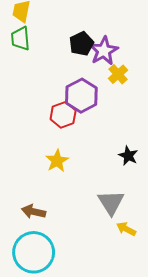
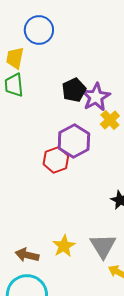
yellow star: (57, 161) -> (64, 246), moved

